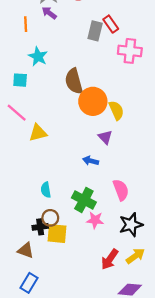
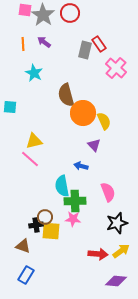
purple arrow: (49, 13) -> (44, 42), moved
pink cross: (130, 51) -> (116, 68), turned 35
cyan square: (20, 80) -> (10, 107), moved
pink line: (17, 113) -> (30, 159), moved
cyan semicircle: (46, 190) -> (62, 186), moved, size x1.5
green cross: (84, 200) -> (75, 201), turned -30
pink star: (95, 220) -> (73, 219), moved
red arrow: (110, 259) -> (98, 254), turned -120

